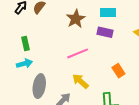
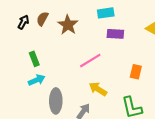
cyan rectangle: (108, 13) -> (106, 13), moved
brown star: (76, 19) -> (68, 25), moved
orange rectangle: (118, 71) -> (136, 72), turned 56

